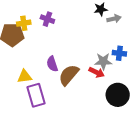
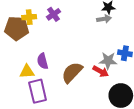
purple cross: (47, 19) -> (54, 14), turned 32
gray arrow: (114, 19) -> (104, 19), moved
purple semicircle: (52, 64) -> (43, 61), moved

